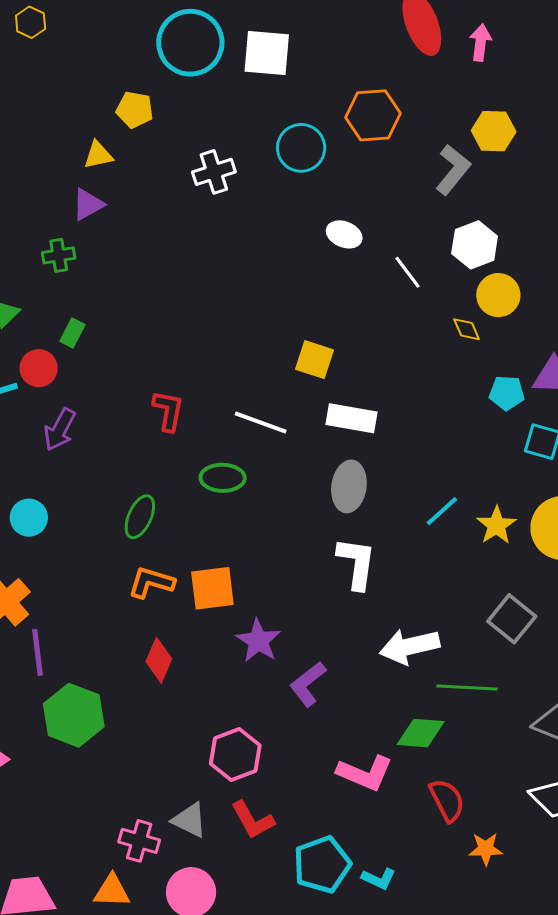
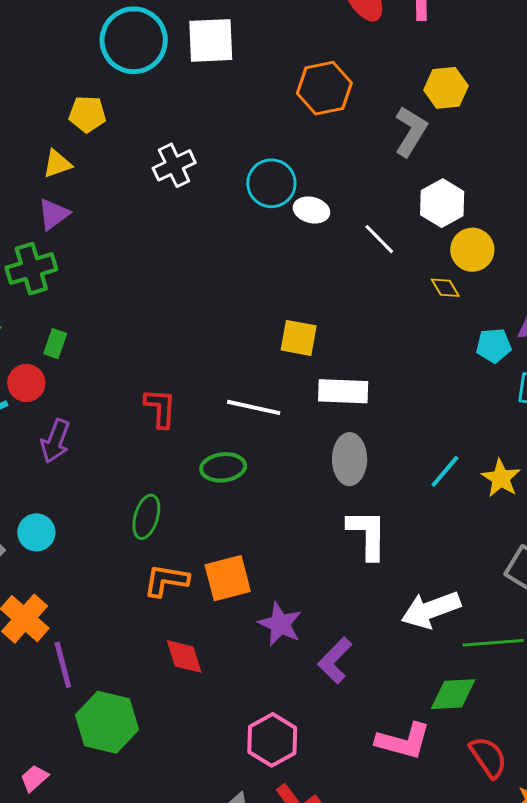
cyan circle: (301, 148) -> (271, 183), moved
green cross: (59, 255) -> (31, 269), size x1.5
red diamond: (159, 660) -> (184, 656), turned -33

